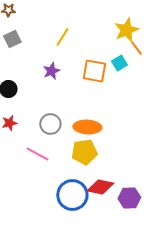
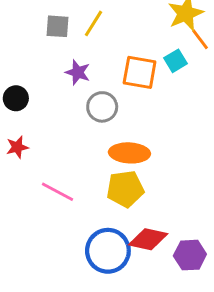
gray square: (12, 39) -> (58, 26), moved, turned 30
purple star: (51, 71) -> (78, 72), turned -30
gray circle: (50, 124) -> (102, 107), moved

